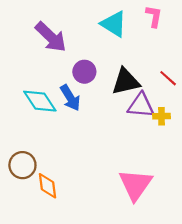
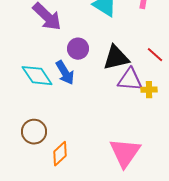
brown circle: (22, 165) -> (34, 132), moved
orange diamond: (47, 186) -> (60, 154), moved, turned 55

